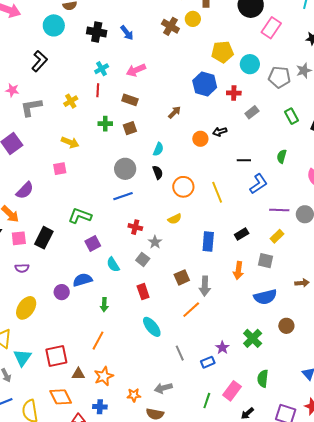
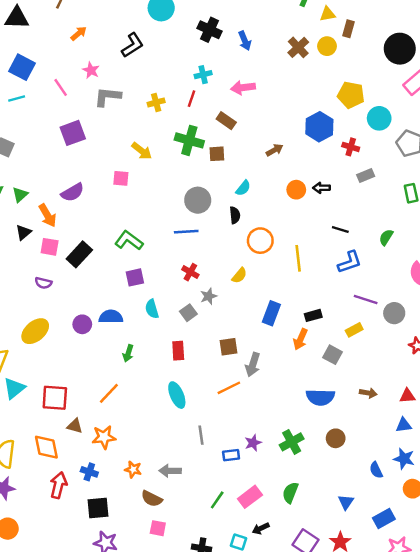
green cross: (105, 124) -> (189, 140), size x1.6
yellow semicircle: (175, 219) -> (239, 275), turned -40
orange arrow: (238, 271) -> (300, 339), moved

